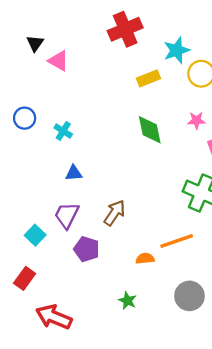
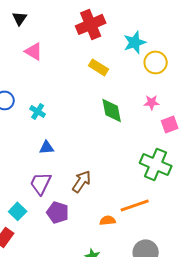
black triangle: (35, 43) -> (20, 18), moved
yellow rectangle: (149, 78) -> (99, 67), moved, turned 54
cyan square: (35, 235) -> (18, 211), moved

